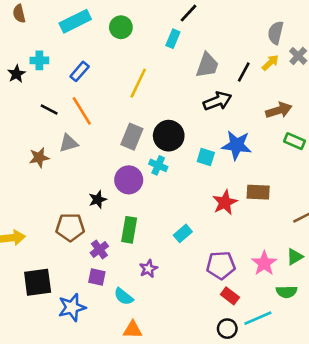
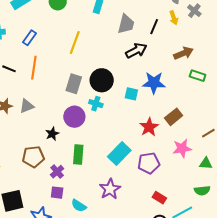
yellow arrow: (270, 63) -> (174, 18), turned 120
orange line: (82, 111) -> (34, 68), turned 45
gray triangle: (69, 143) -> (27, 106), moved
brown rectangle: (258, 192) -> (174, 117), turned -36
cyan rectangle: (183, 233) -> (119, 154), size x1.6
green triangle: (295, 257) -> (206, 163), turned 40
pink star: (264, 263) -> (182, 148), moved, turned 30
purple pentagon: (221, 265) -> (149, 163), moved
purple star: (148, 269) -> (110, 189), moved, size x1.5

